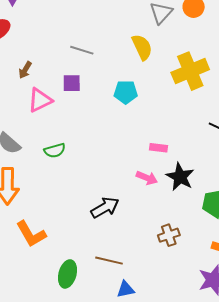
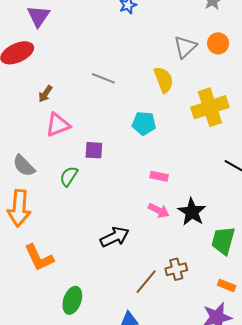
purple square: (72, 83) -> (94, 150), moved
pink rectangle: (158, 148) -> (159, 176), moved
green semicircle: (55, 150) -> (69, 176), turned 135
brown line: (109, 261) -> (146, 282), moved, turned -68

